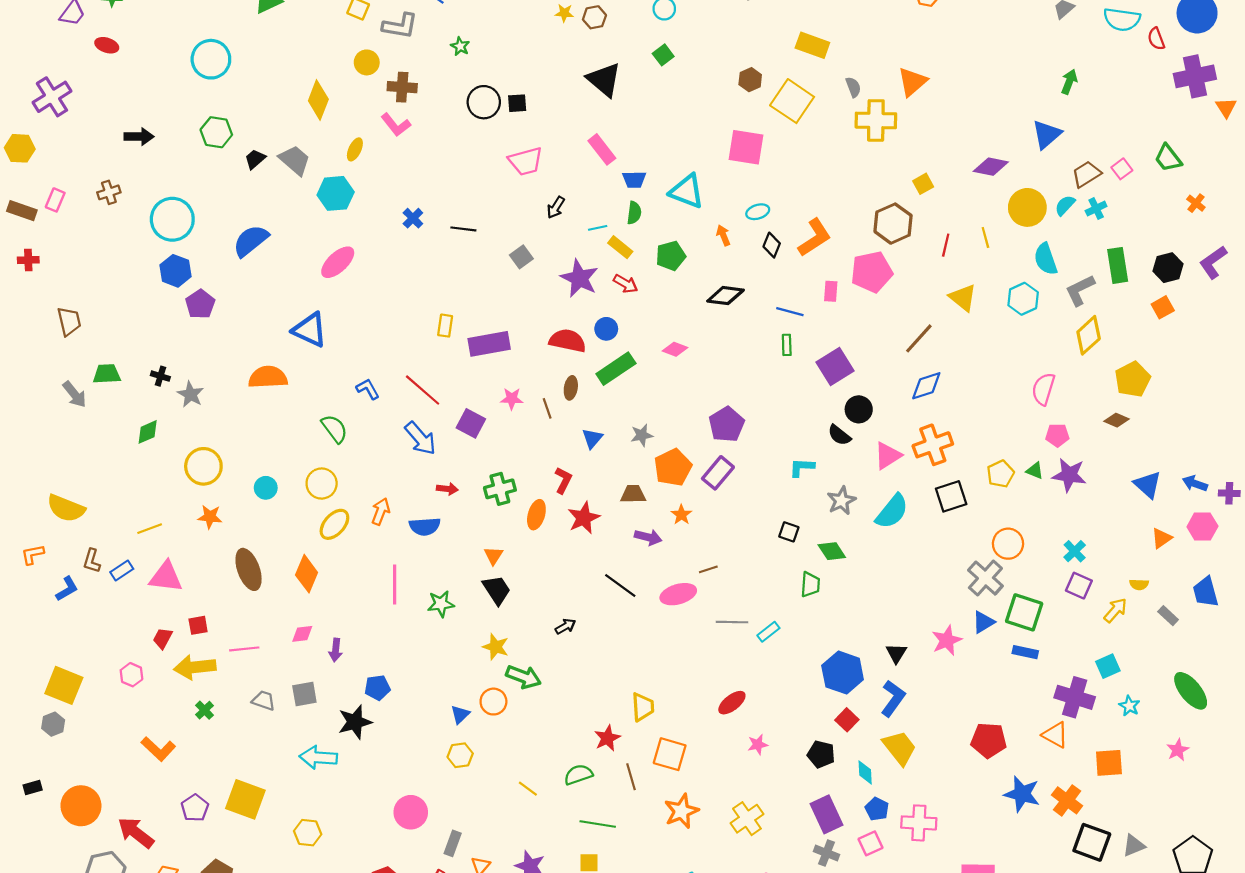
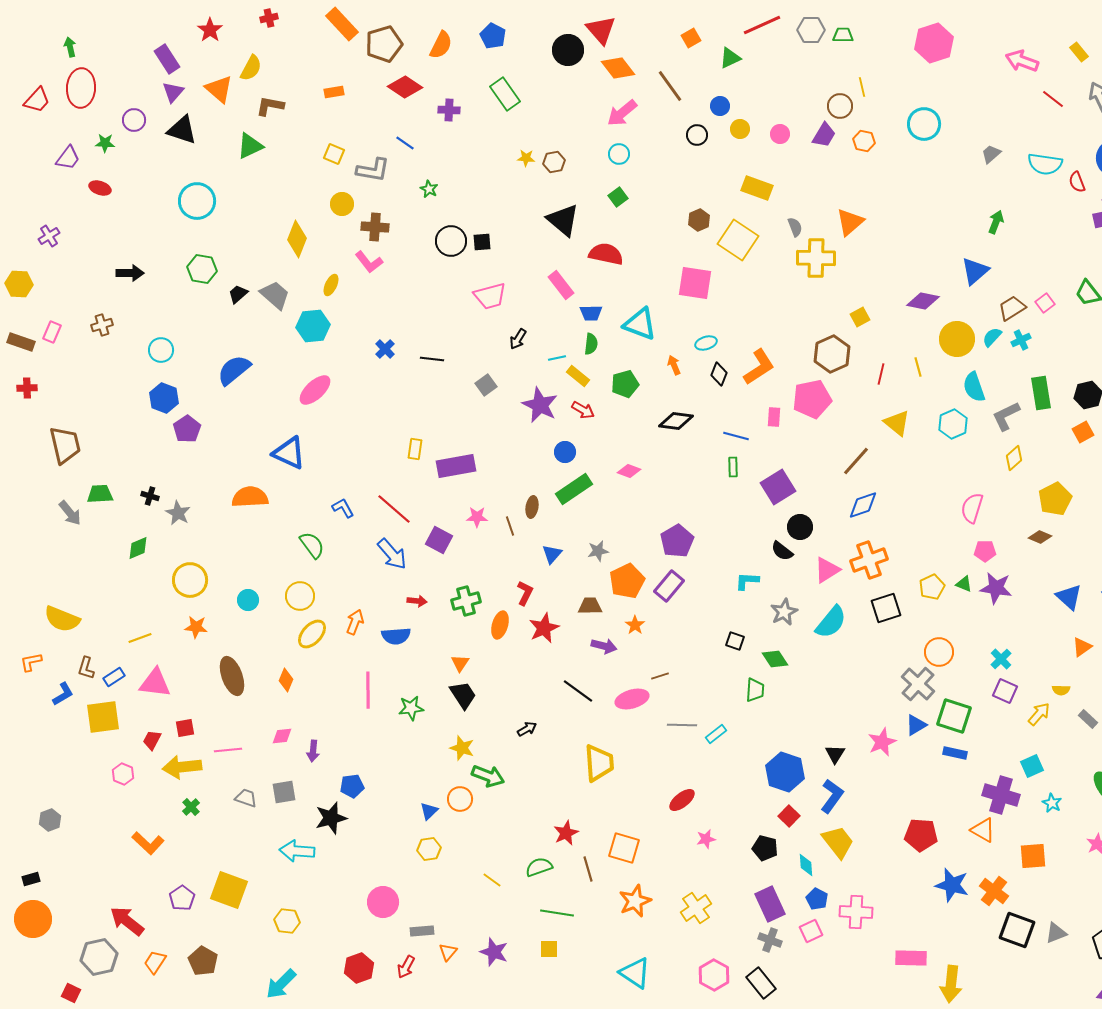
purple cross: (52, 97) -> (49, 236), size x0.6
cyan circle: (172, 219) -> (161, 350), size x0.6
brown trapezoid: (69, 321) -> (65, 445), size x1.4
yellow diamond: (1089, 335) -> (1014, 458), size x0.7
red semicircle: (568, 341) -> (606, 254), moved
orange diamond: (307, 574) -> (286, 680), size x0.7
yellow square: (64, 685) -> (103, 717), moved, turned -30
yellow trapezoid: (643, 707) -> (599, 763), moved, size x1.4
orange circle: (81, 806) -> (33, 919), moved
gray rectangle: (453, 843) -> (422, 931), turned 65

